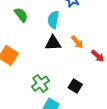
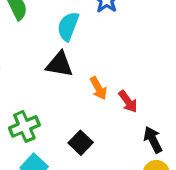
orange arrow: (77, 42) -> (98, 88), moved

